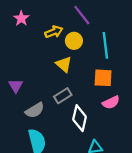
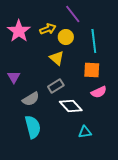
pink star: (21, 18) -> (19, 31), moved, size x1.6
white diamond: (80, 118) -> (71, 106), turned -55

